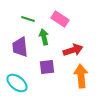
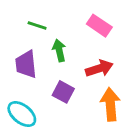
pink rectangle: (60, 19) -> (99, 26), moved
purple square: (47, 67) -> (63, 92), turned 35

